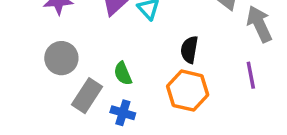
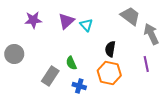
gray circle: (61, 58) -> (14, 54), moved
blue cross: (123, 113) -> (79, 86), moved

